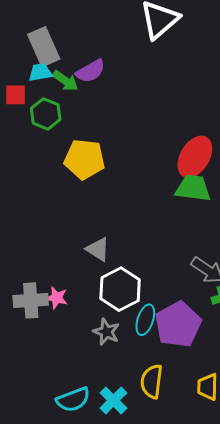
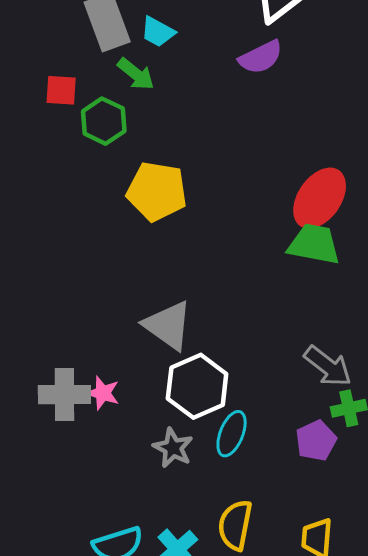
purple semicircle: (90, 71) -> (261, 57), moved
cyan trapezoid: (40, 72) -> (158, 32), moved, turned -145
gray triangle: (98, 249) -> (168, 325), size x1.4
purple pentagon: (178, 324) -> (316, 441), moved, size x0.6

